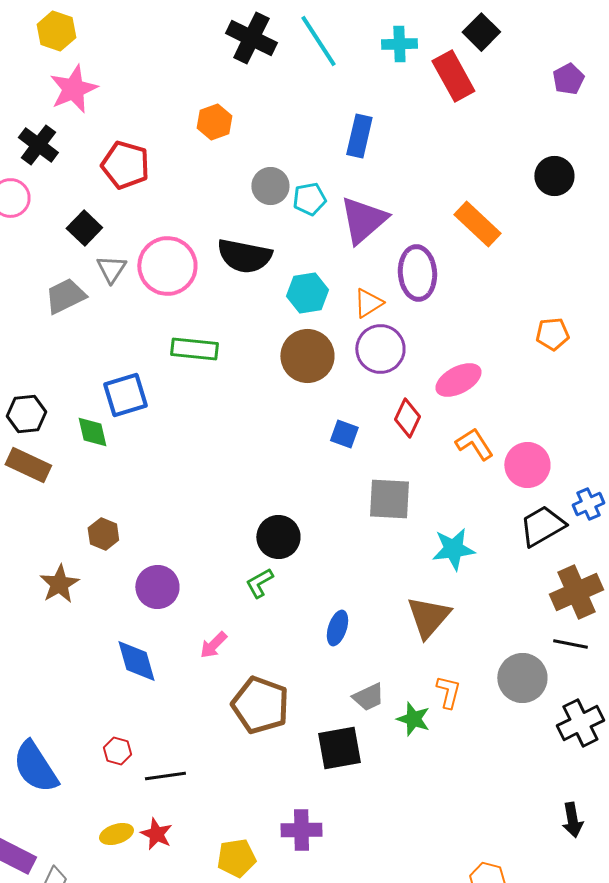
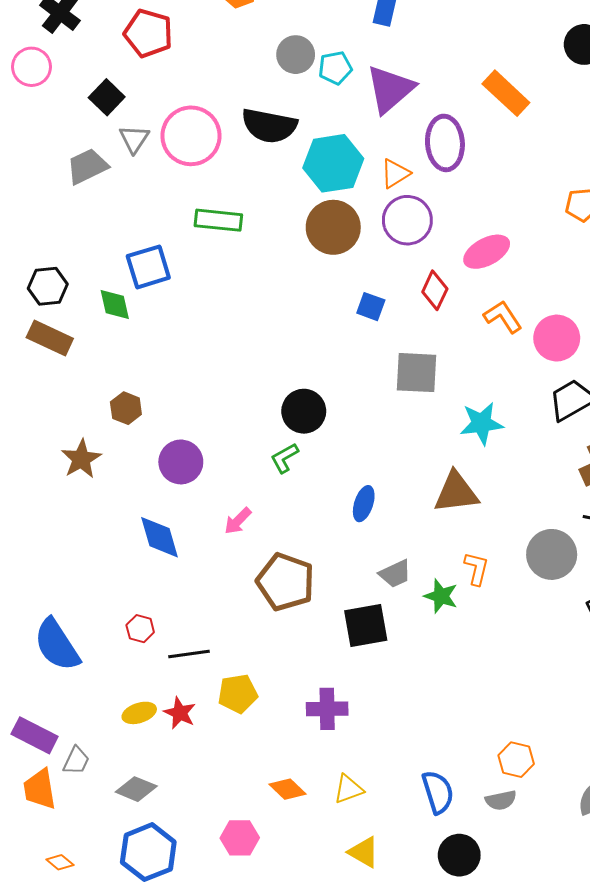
cyan hexagon: (307, 293) -> (333, 163), size x1.4
brown triangle: (428, 617) -> (456, 492), turned 42
yellow pentagon: (236, 858) -> (238, 694), moved

